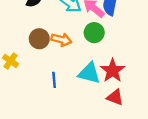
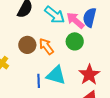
orange arrow: (61, 40) -> (46, 46), turned -144
cyan triangle: (89, 73) -> (56, 75), moved

